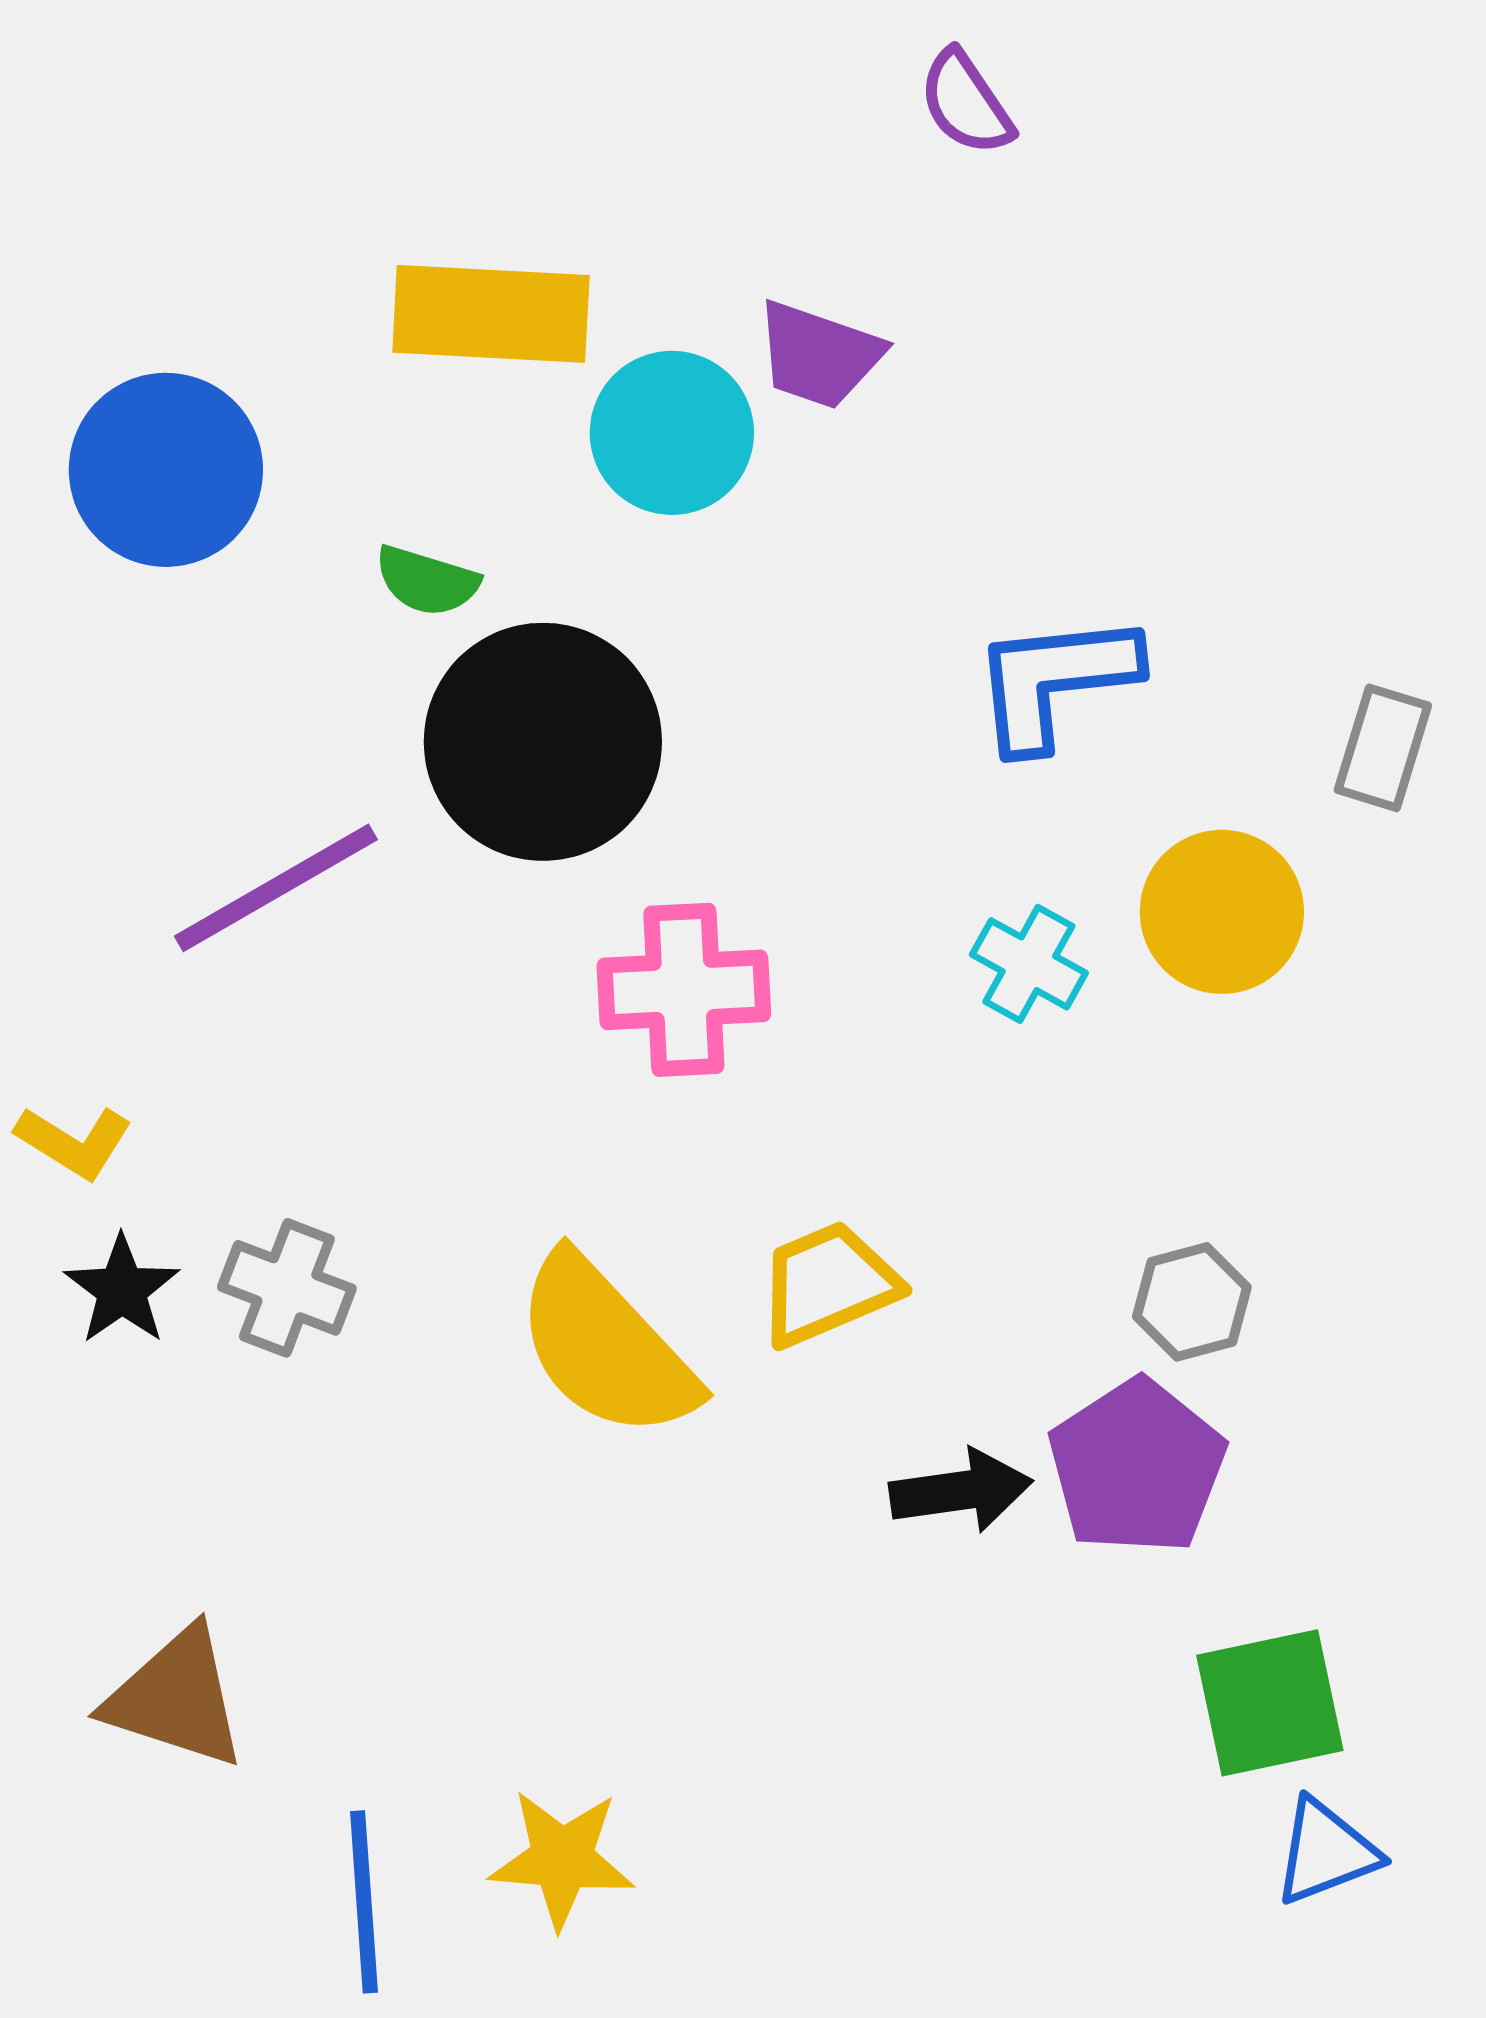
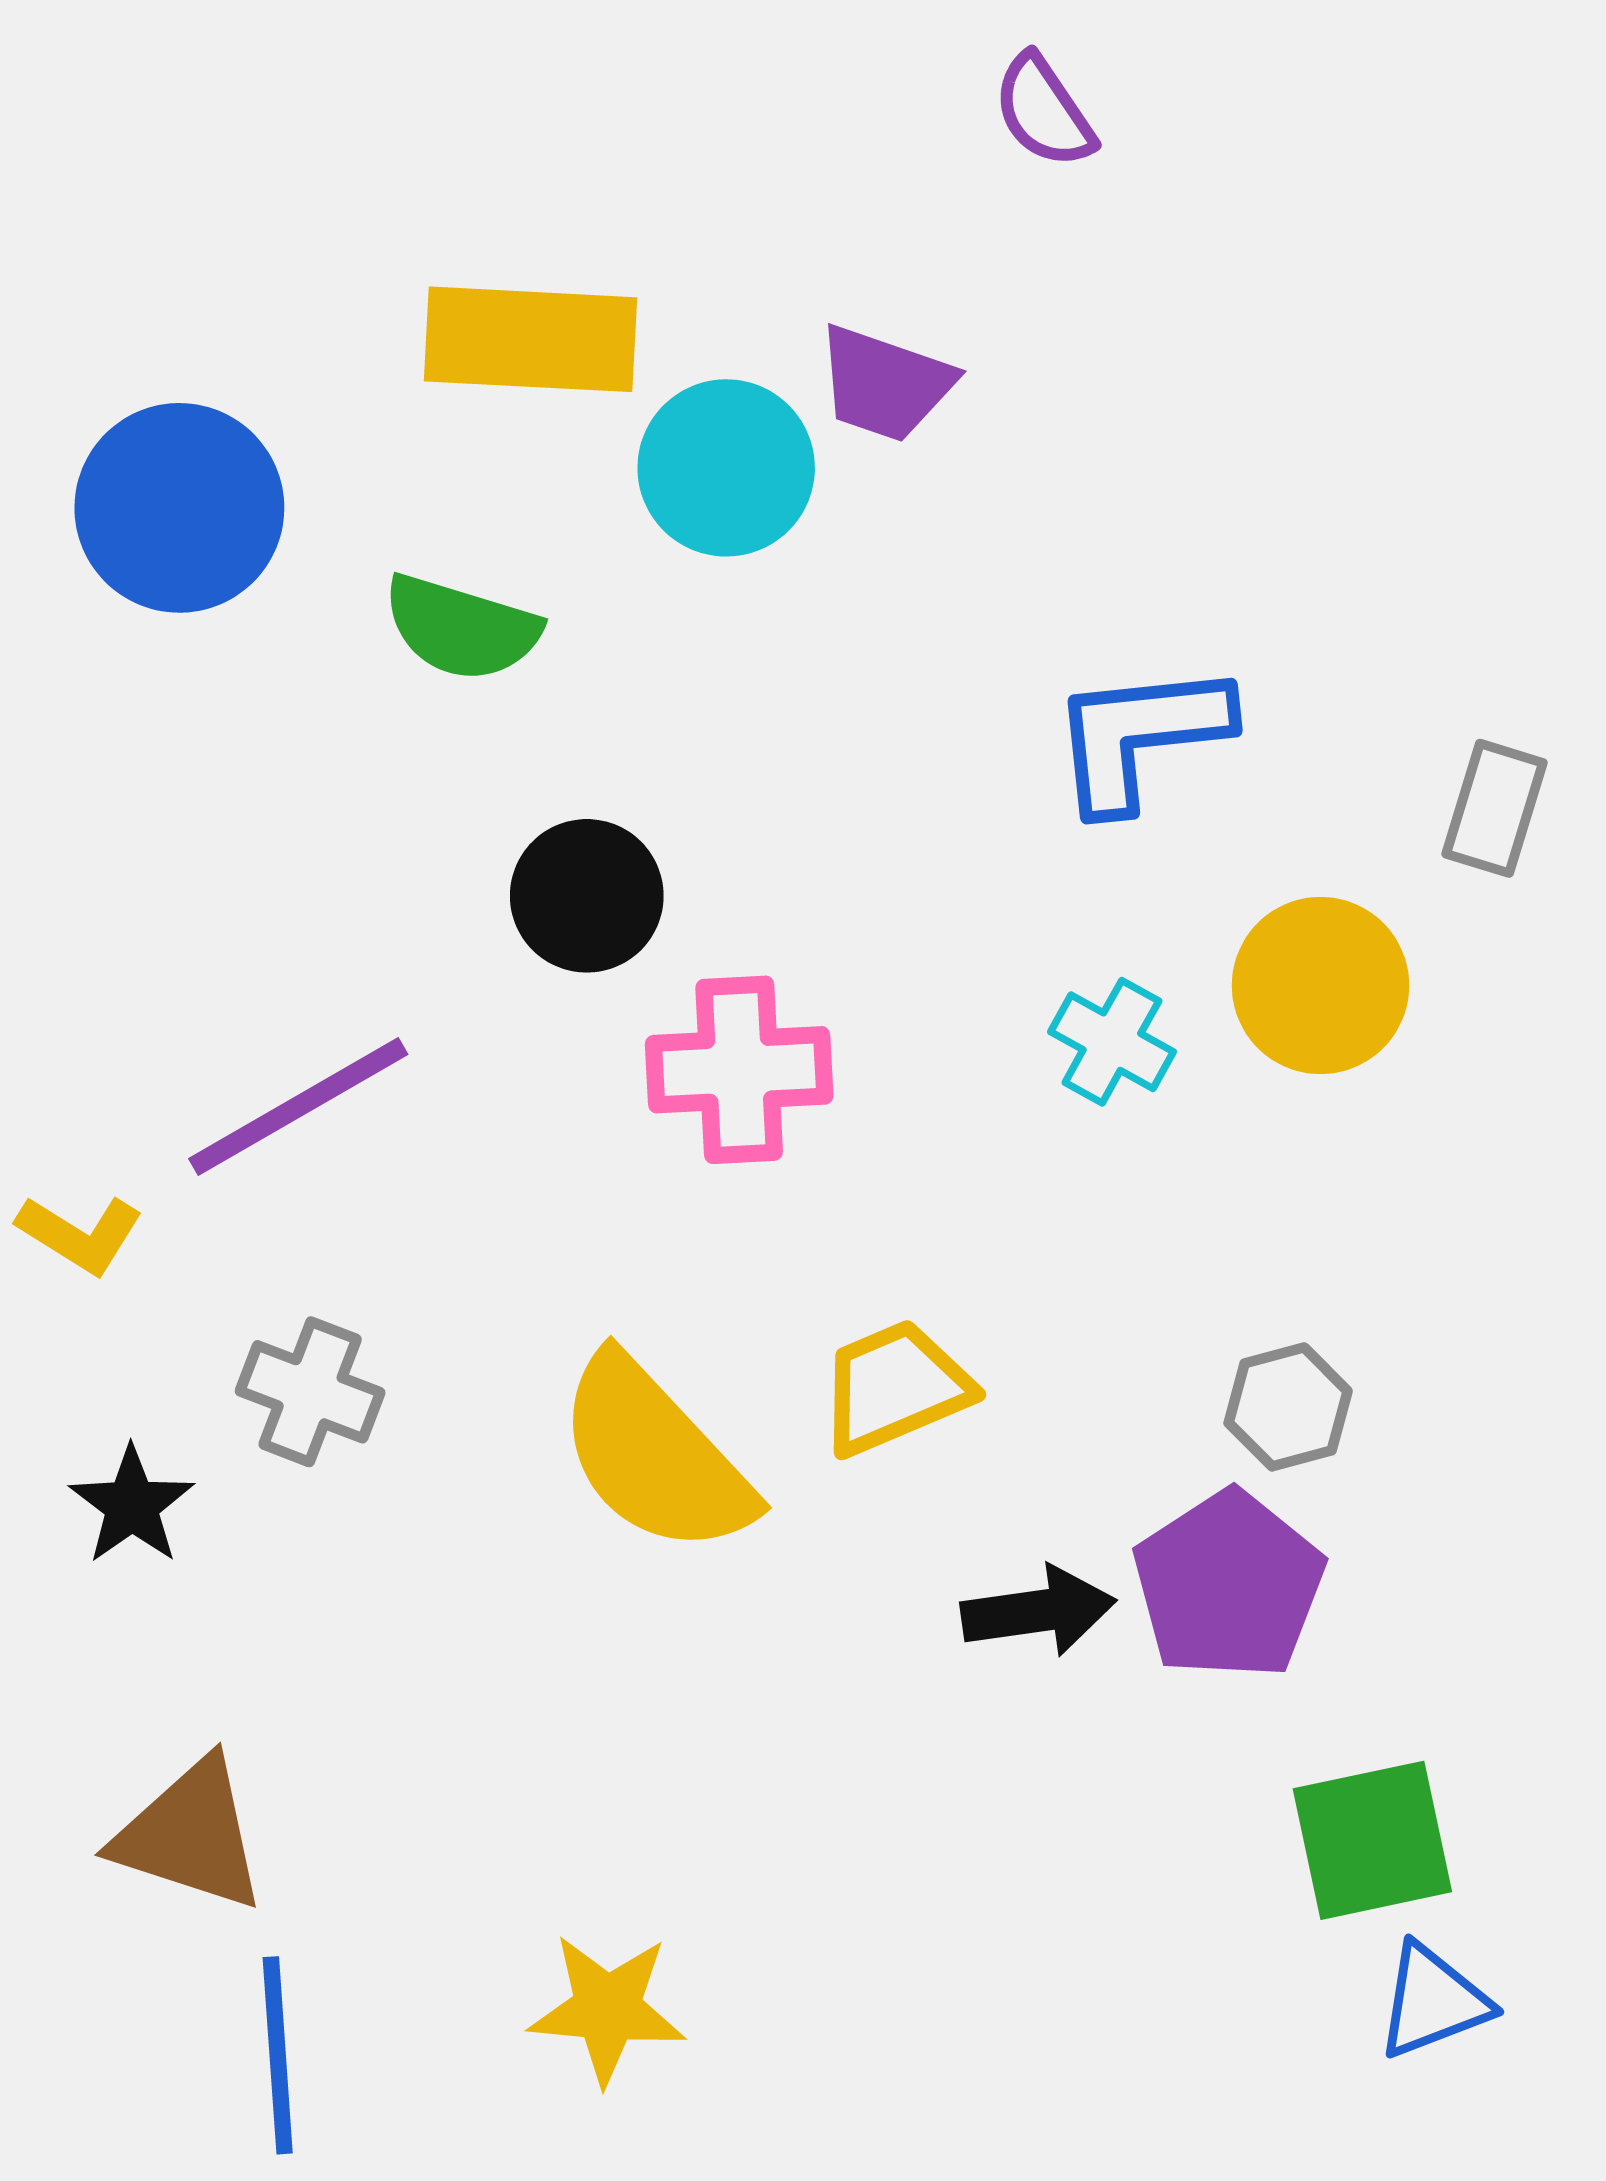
green semicircle: (427, 581) -> (461, 628), size x1.4
black circle: (543, 742) -> (587, 896), moved, size x0.6
purple line: (276, 888) -> (298, 1107), moved
black star: (122, 1290) -> (132, 1505), moved
blue line: (364, 1902) -> (278, 2055), moved

